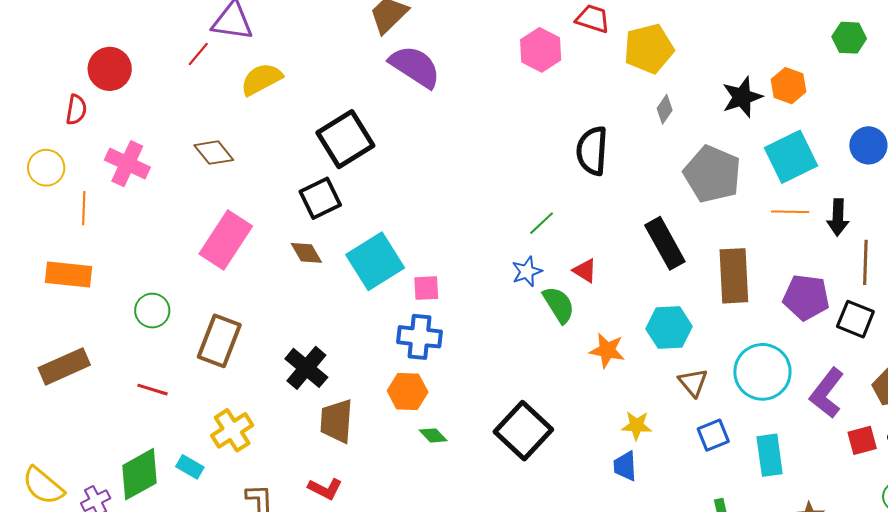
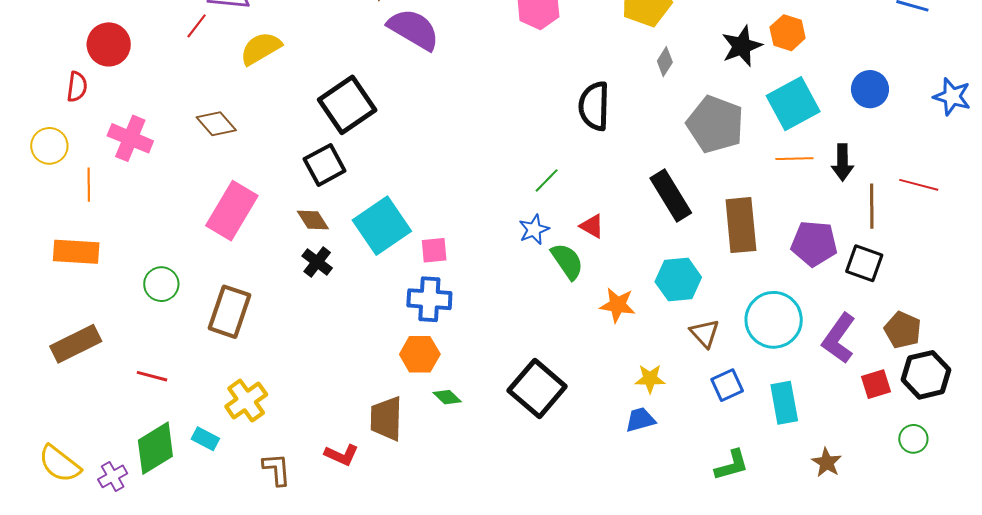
black cross: (306, 368) -> (317, 262), moved, size x0.7
red line: (153, 390) -> (152, 376), moved
brown trapezoid: (337, 421) -> (386, 419), moved
blue trapezoid: (625, 466) -> (640, 420), turned 80

